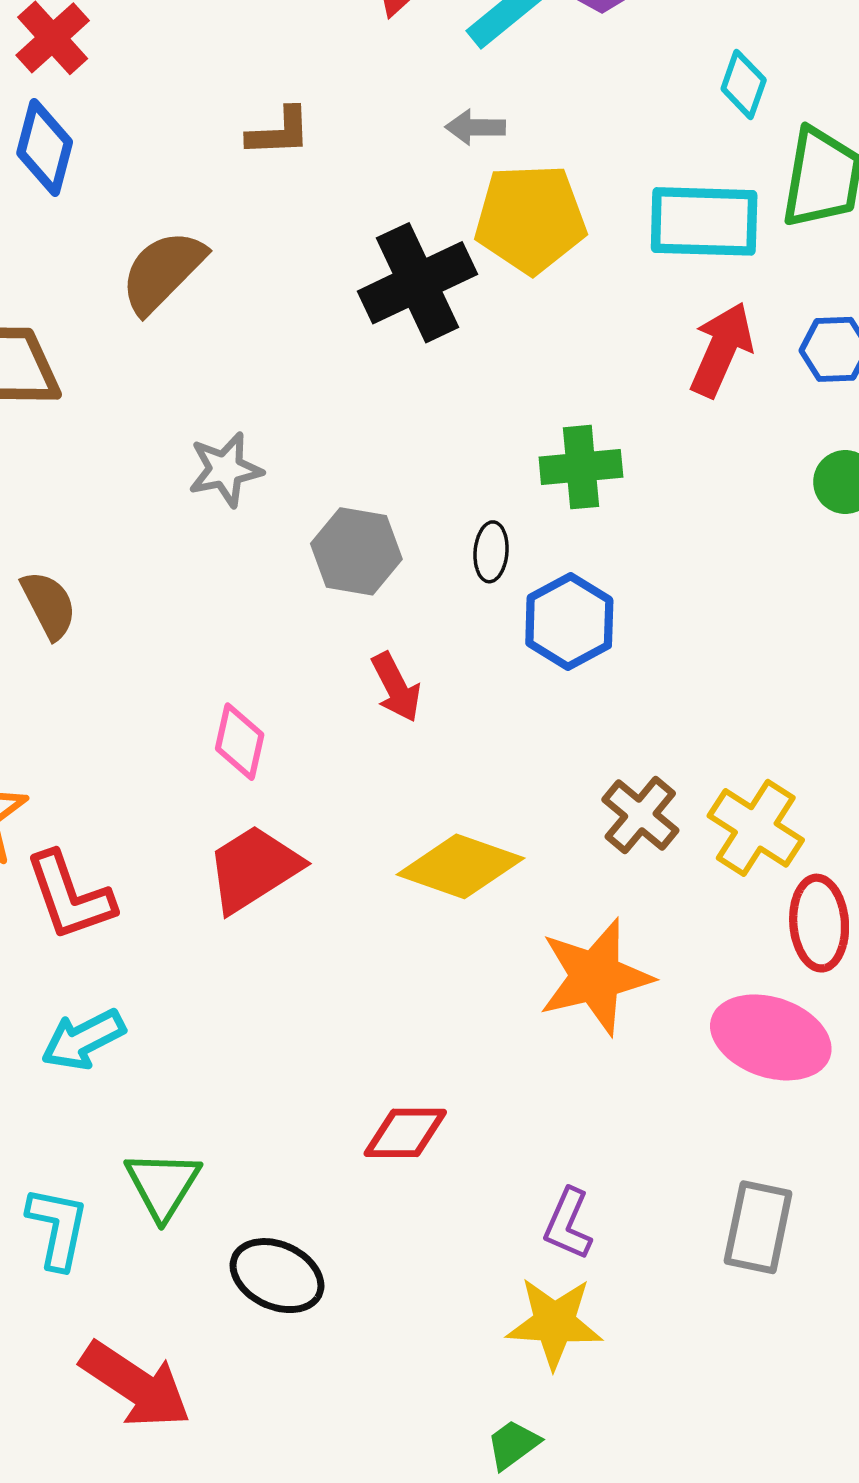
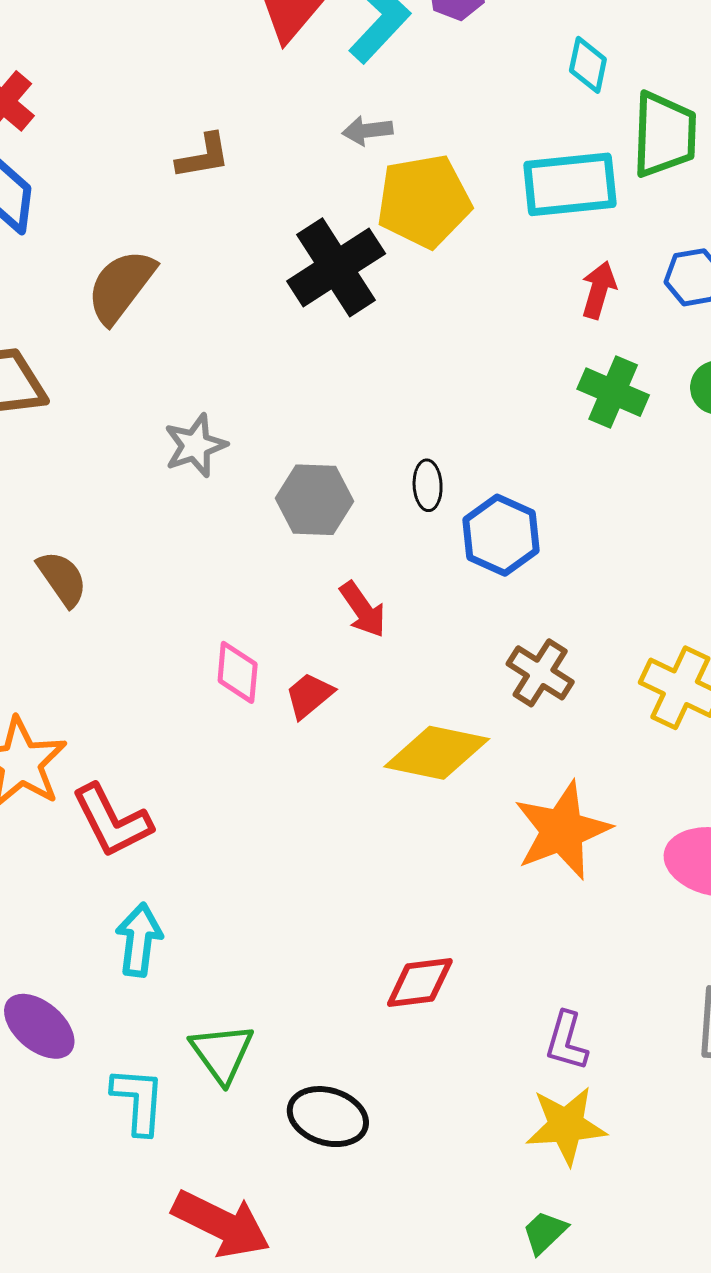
red arrow: (722, 350) -> (599, 290), size x0.7
green cross: (581, 467) -> (613, 392), moved, turned 36
brown cross: (640, 815) -> (540, 673), moved
red trapezoid: (254, 868) -> (309, 695), moved, size x0.6
cyan arrow: (83, 1039) -> (139, 940), turned 132

